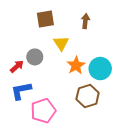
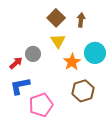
brown square: (45, 19) -> (56, 18), moved, turned -36
cyan circle: (100, 69) -> (95, 53), moved

